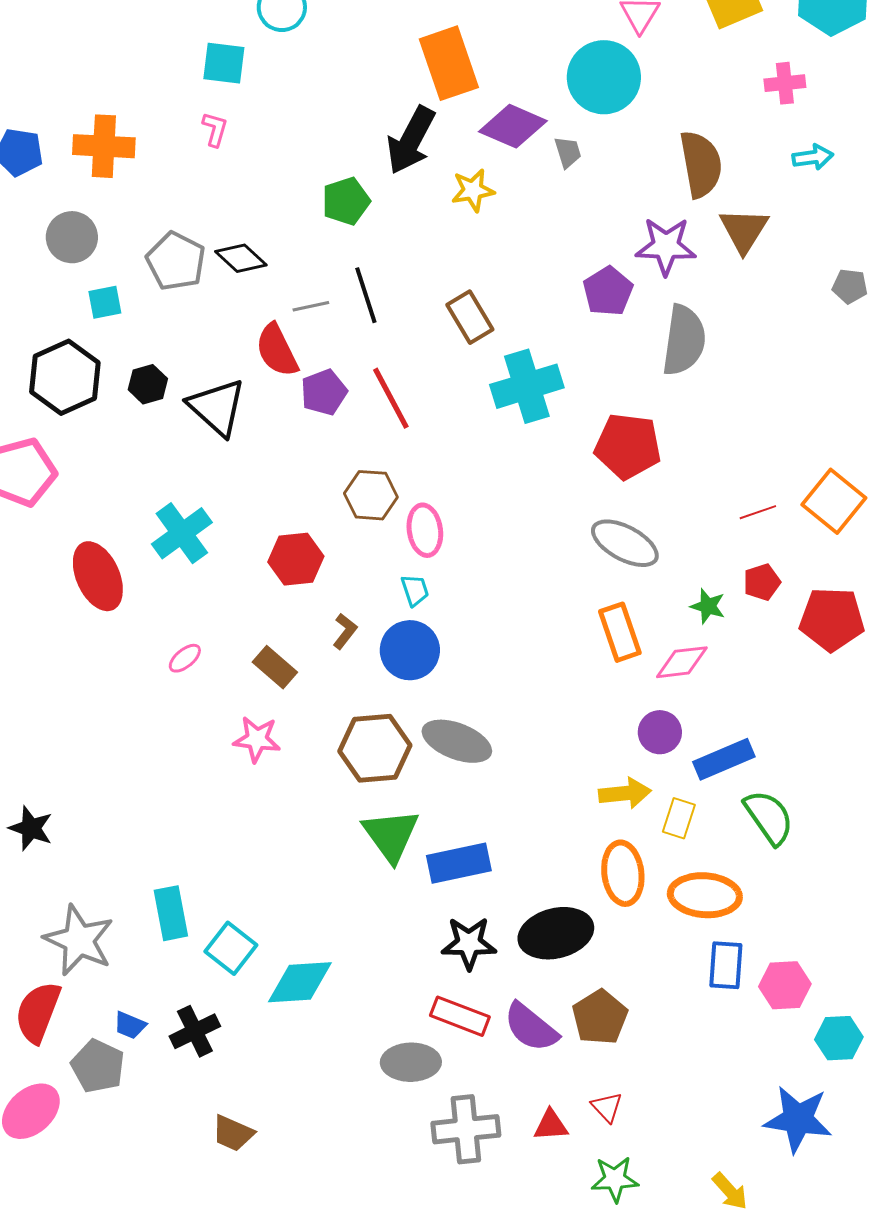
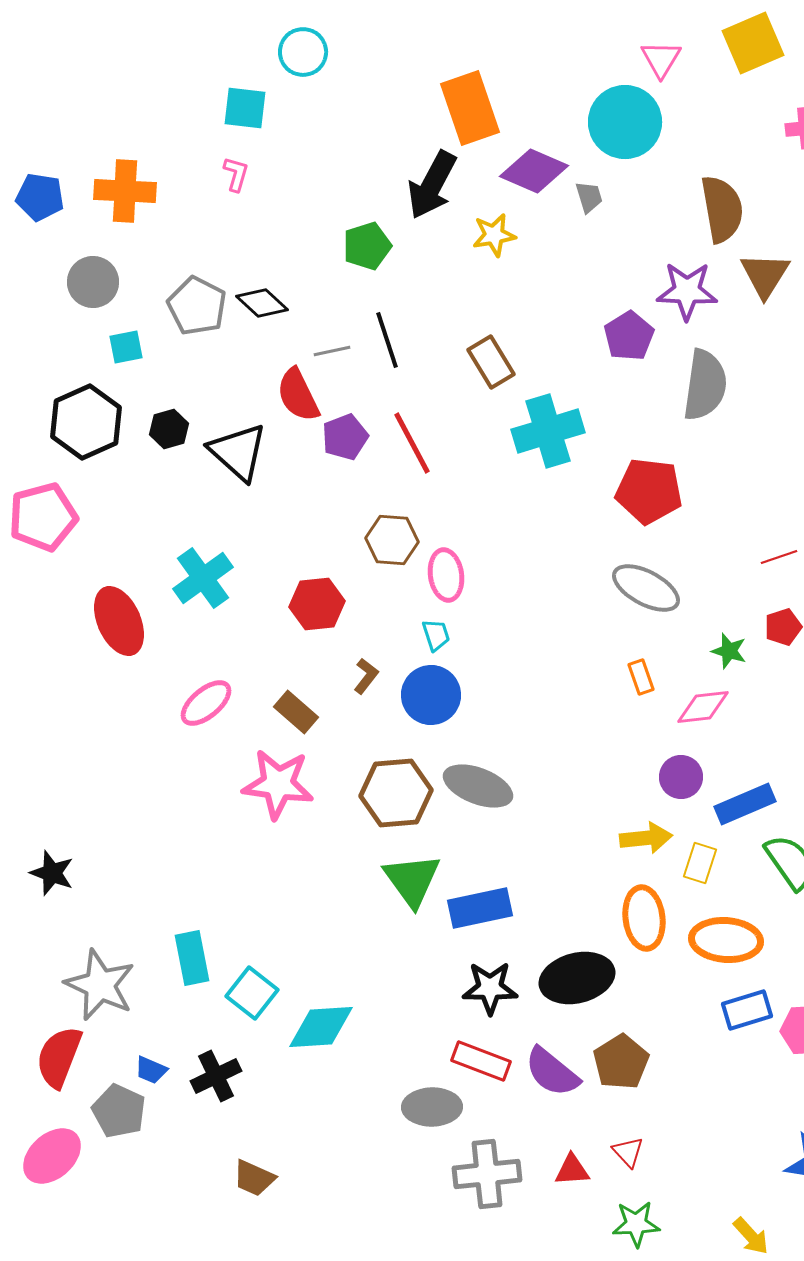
orange rectangle: (620, 632) -> (641, 677), size x0.6
pink ellipse: (185, 658) -> (206, 703), size x1.6
pink star: (257, 739) -> (278, 784), size x1.5
blue rectangle: (726, 965) -> (747, 1010), turned 69

